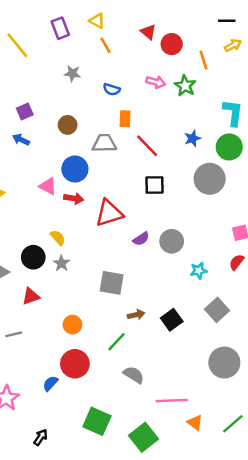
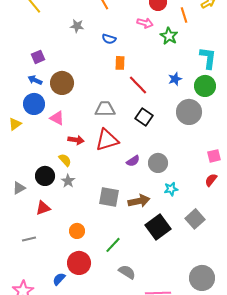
pink arrow: (156, 82) -> (145, 23), moved
brown circle: (68, 125) -> (62, 83), moved, size x1.5
gray trapezoid: (104, 143) -> (105, 109), moved
blue circle: (75, 169) -> (34, 104), moved
black square: (155, 185) -> (144, 117), turned 36
red arrow: (74, 198) -> (76, 140), moved
cyan star: (199, 271) -> (171, 189), moved
brown arrow: (136, 315) -> (139, 201), moved, size x1.5
black square: (172, 320) -> (158, 227), size x1.4
gray circle: (224, 363) -> (202, 278), moved

